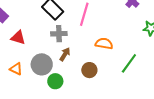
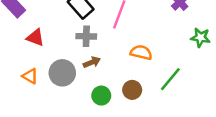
brown arrow: (65, 54) -> (92, 62), turned 32
brown circle: (89, 70) -> (132, 90), moved
green circle: (55, 81) -> (101, 96), moved

